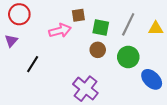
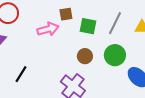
brown circle: (98, 50) -> (85, 56), moved
black line: (33, 64) -> (21, 74), moved

